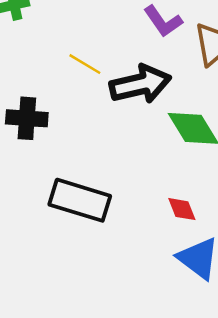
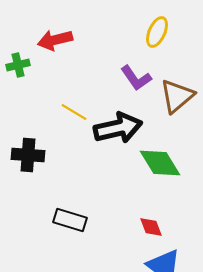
black rectangle: (80, 200) -> (70, 220), size x0.7

